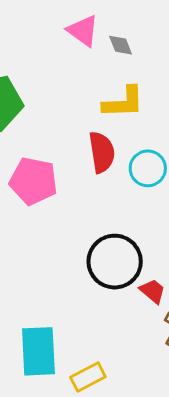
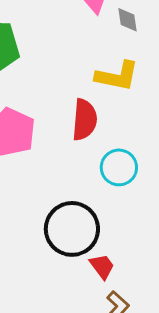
cyan circle: (148, 168) -> (119, 167), moved

